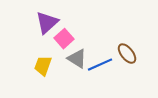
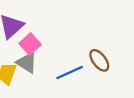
gray triangle: (77, 59) -> (27, 63), moved

